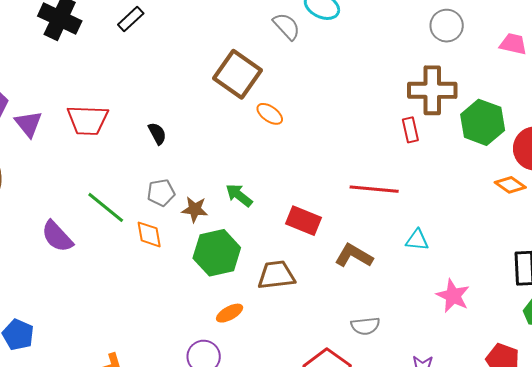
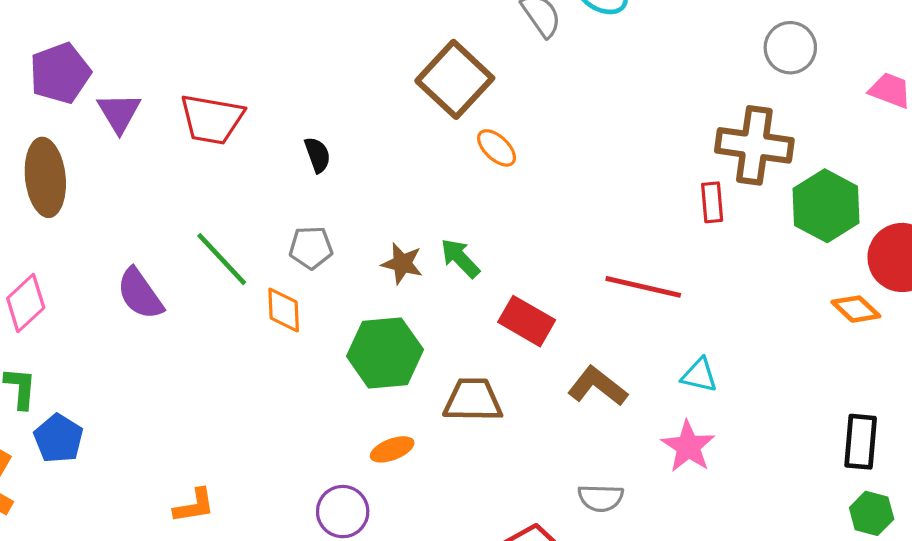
green arrow: (239, 195) -> (460, 258), moved
brown star: (195, 209) -> (402, 263), moved
pink star: (453, 296) -> (688, 446), moved

